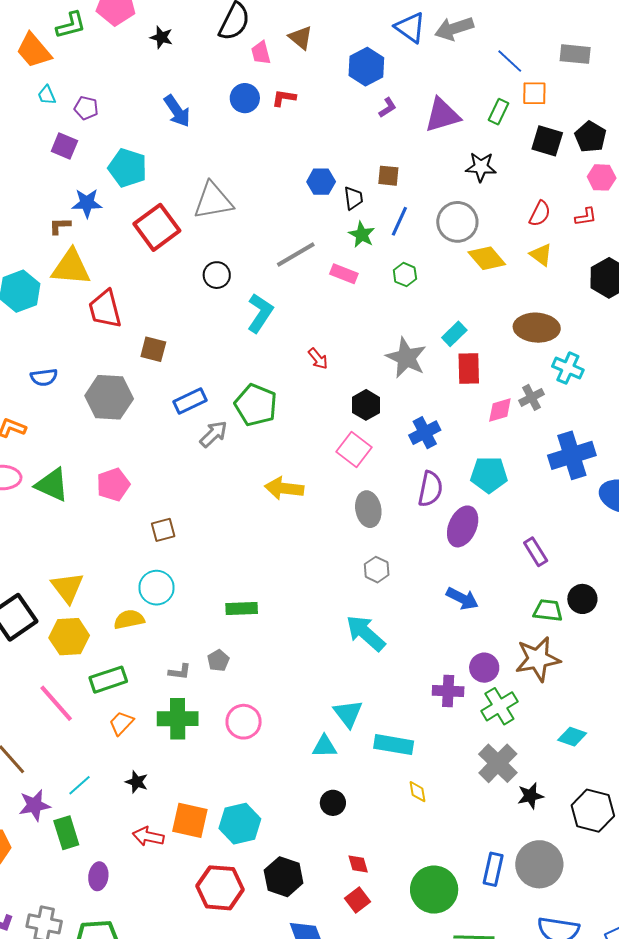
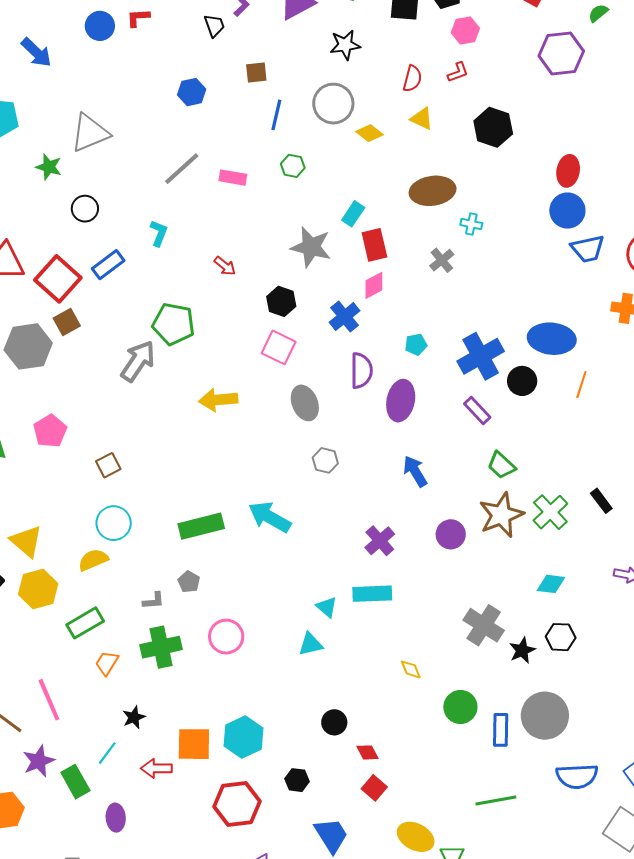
black trapezoid: (353, 198) -> (214, 26), moved
red square: (157, 227) -> (58, 279), moved
green star: (362, 235) -> (49, 167), moved
yellow diamond: (487, 258) -> (370, 133), size x0.7
black circle: (217, 275) -> (85, 209), moved
cyan L-shape: (260, 313) -> (159, 233), size x0.7
brown square: (153, 349) -> (67, 322), moved, turned -32
cyan cross: (568, 368) -> (471, 224), size x0.7
blue rectangle: (190, 401) -> (108, 265), moved
pink diamond: (500, 410) -> (374, 285), moved
gray arrow: (214, 434) -> (138, 361), size x1.4
blue cross: (572, 455) -> (481, 356), moved
cyan pentagon: (489, 475) -> (416, 344), size x0.6
blue arrow: (462, 599) -> (415, 471), turned -136
black circle: (582, 599) -> (522, 381), moved
green rectangle: (242, 609) -> (201, 526), size x1.4
green trapezoid: (548, 610) -> (501, 465), turned -132
cyan arrow: (366, 633) -> (270, 517), moved
purple cross: (448, 691) -> (380, 541), moved, turned -32
pink line: (56, 703) -> (49, 700), moved, turned 30
green cross: (499, 706) -> (550, 512), moved
cyan triangle: (348, 713) -> (327, 607), size x0.7
cyan rectangle: (394, 745) -> (372, 594), moved
black star: (137, 782) -> (134, 717), turned -30
cyan line: (79, 785) -> (107, 753), moved
black circle: (333, 803) -> (334, 722), moved
black hexagon: (593, 811) -> (561, 637), moved, size x0.7
black hexagon: (284, 877) -> (297, 780), size x0.6
green circle: (434, 890) -> (460, 707), moved, size x0.7

